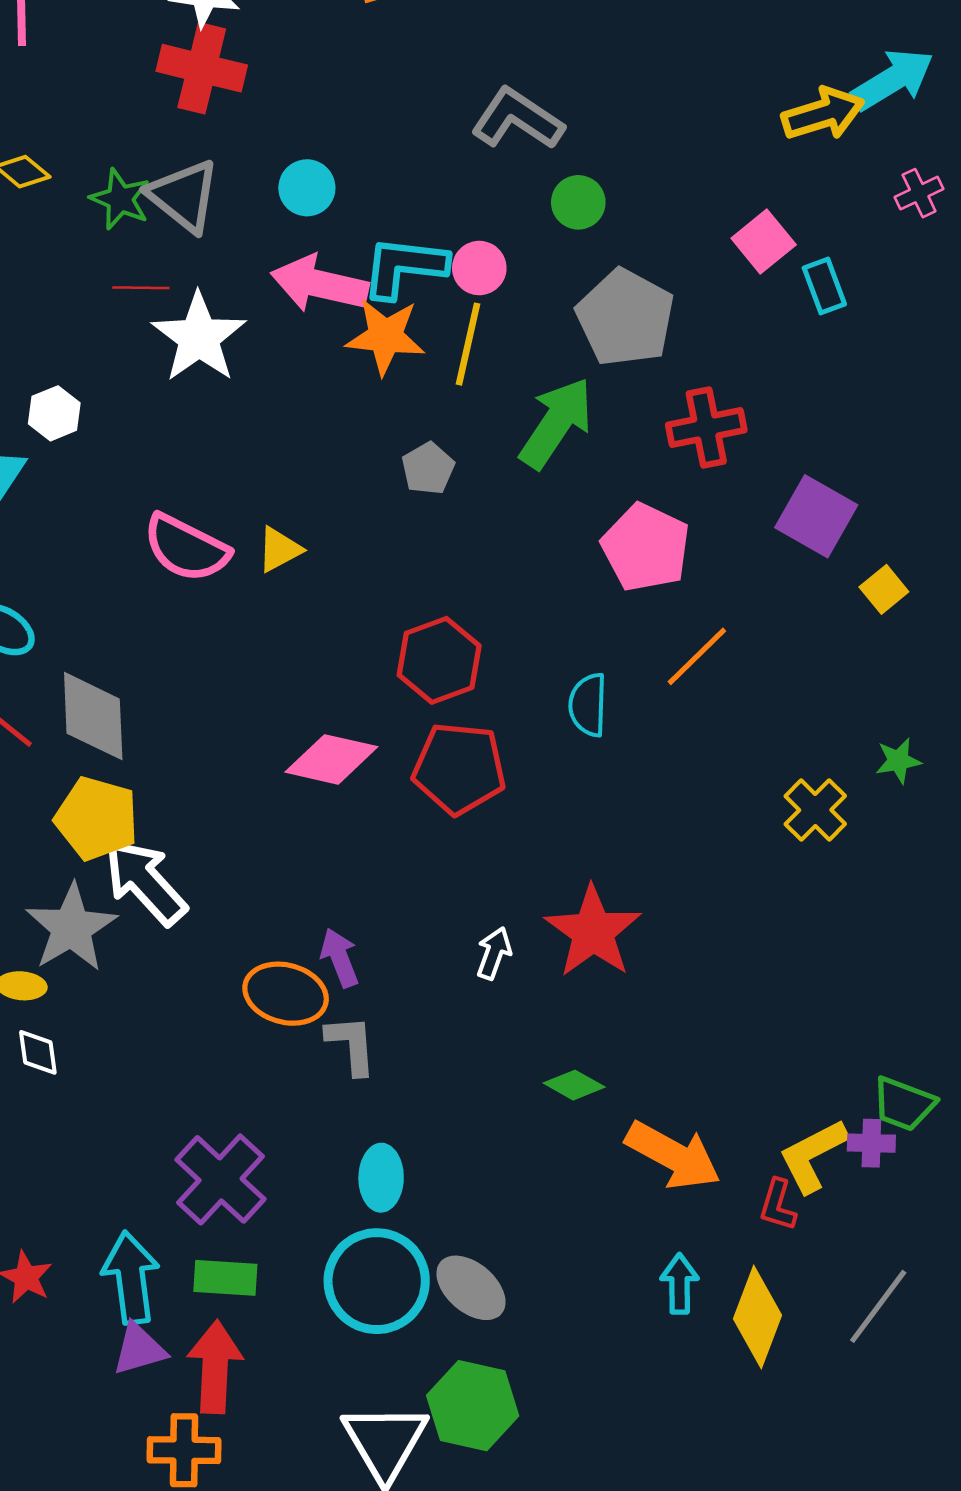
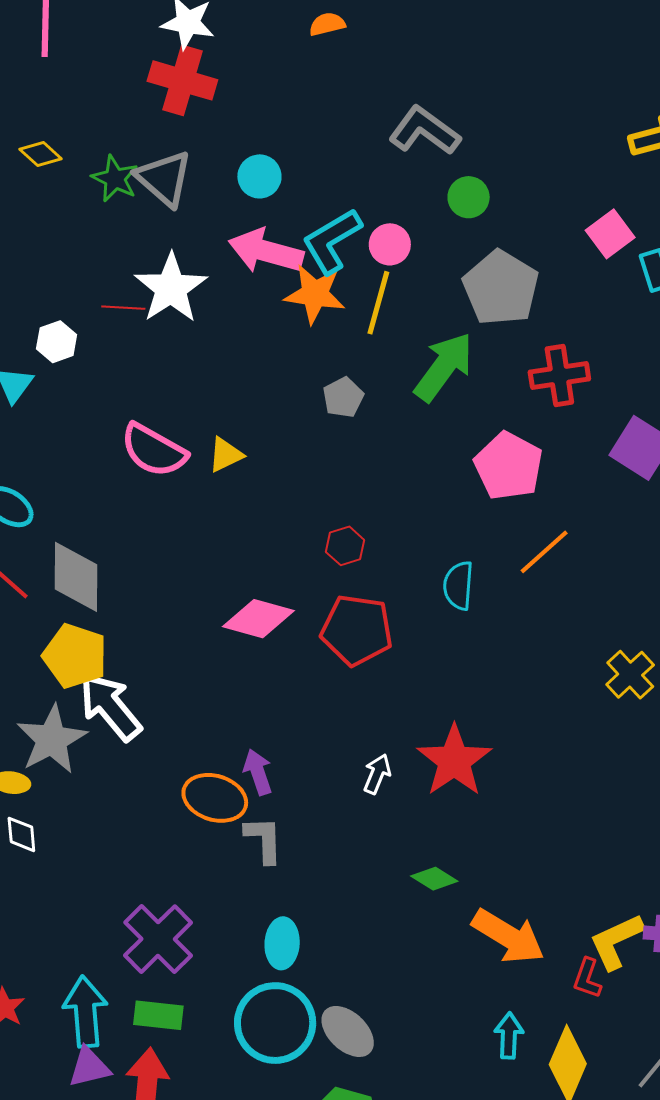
cyan L-shape: (404, 267) -> (332, 241), turned -40
red line: (141, 288) -> (123, 308), moved
red hexagon: (439, 660) -> (345, 546), size x0.6

